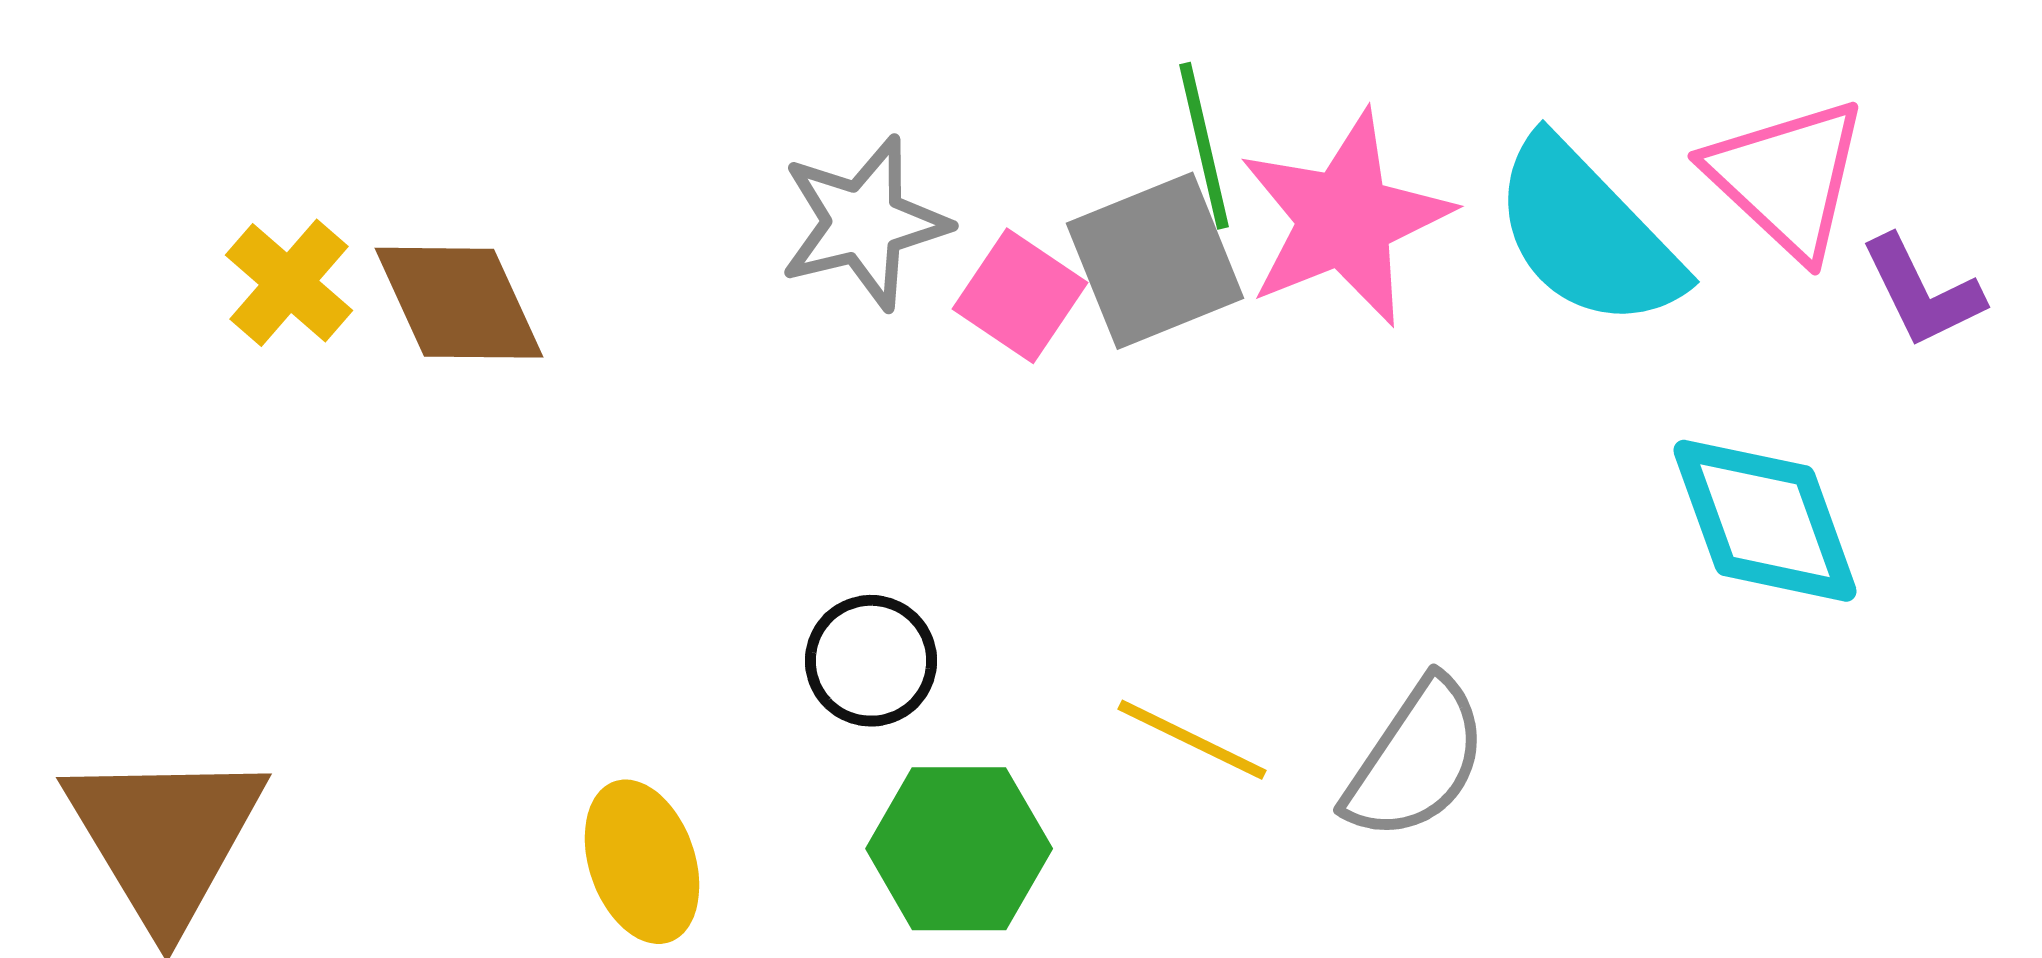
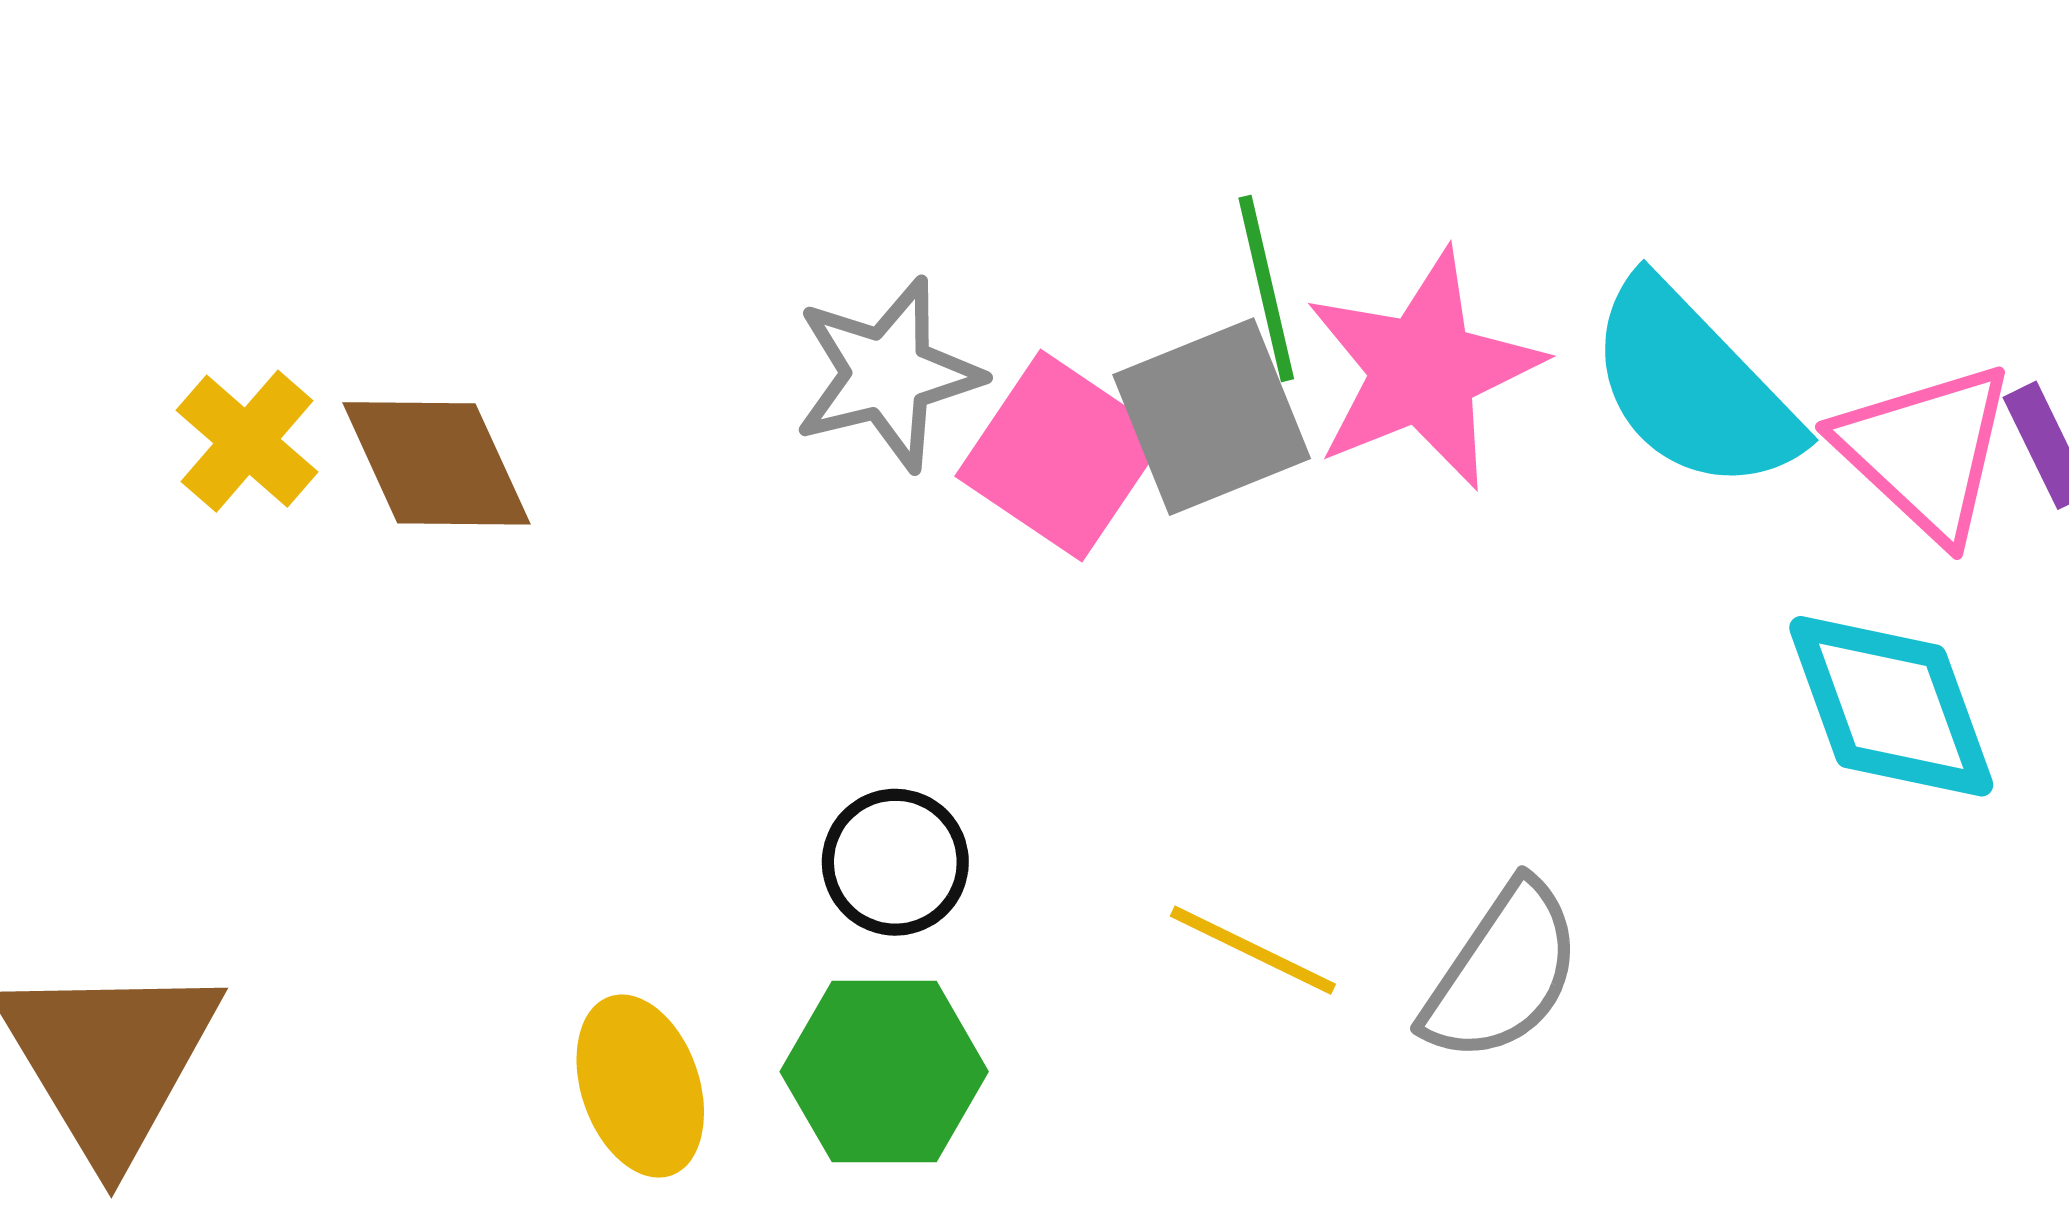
pink triangle: (1787, 178) -> (1926, 451), moved
pink square: (1020, 296) -> (1061, 456), size x1.4
green hexagon: (959, 849) -> (884, 1072), moved

